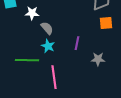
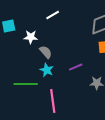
purple line: (77, 43) -> (76, 67), turned 56

